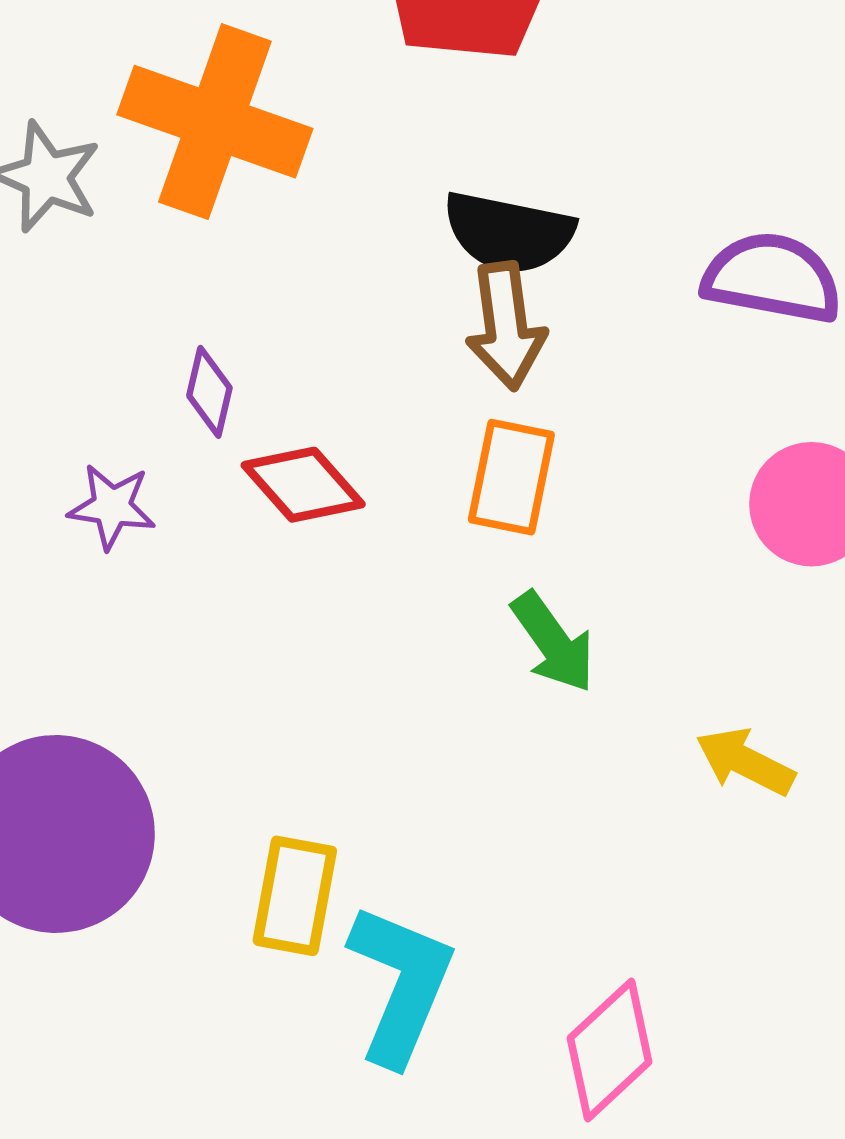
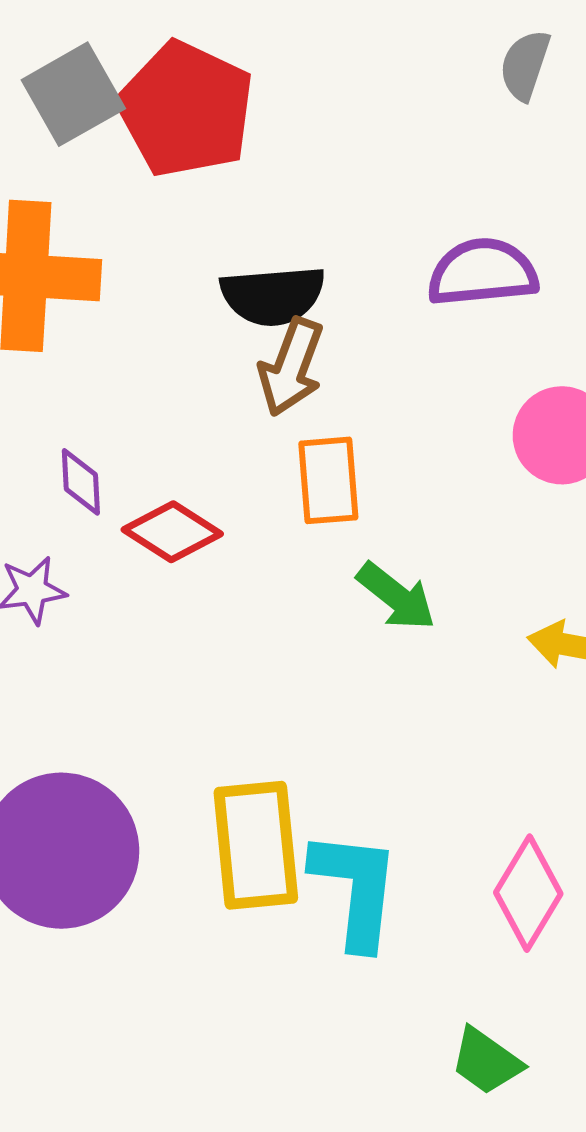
brown arrow: (506, 326) -> (291, 367), turned 44
yellow rectangle: (295, 896) -> (256, 845), size x1.4

